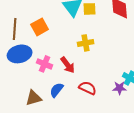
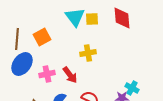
blue ellipse: (20, 54) -> (22, 64), turned -40
pink cross: (45, 64) -> (47, 74), turned -35

